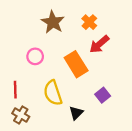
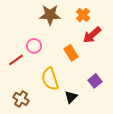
brown star: (53, 22) -> (50, 15), turned -30
orange rectangle: (76, 64) -> (71, 53), size x0.7
red line: (15, 90) -> (16, 60), moved, turned 56

